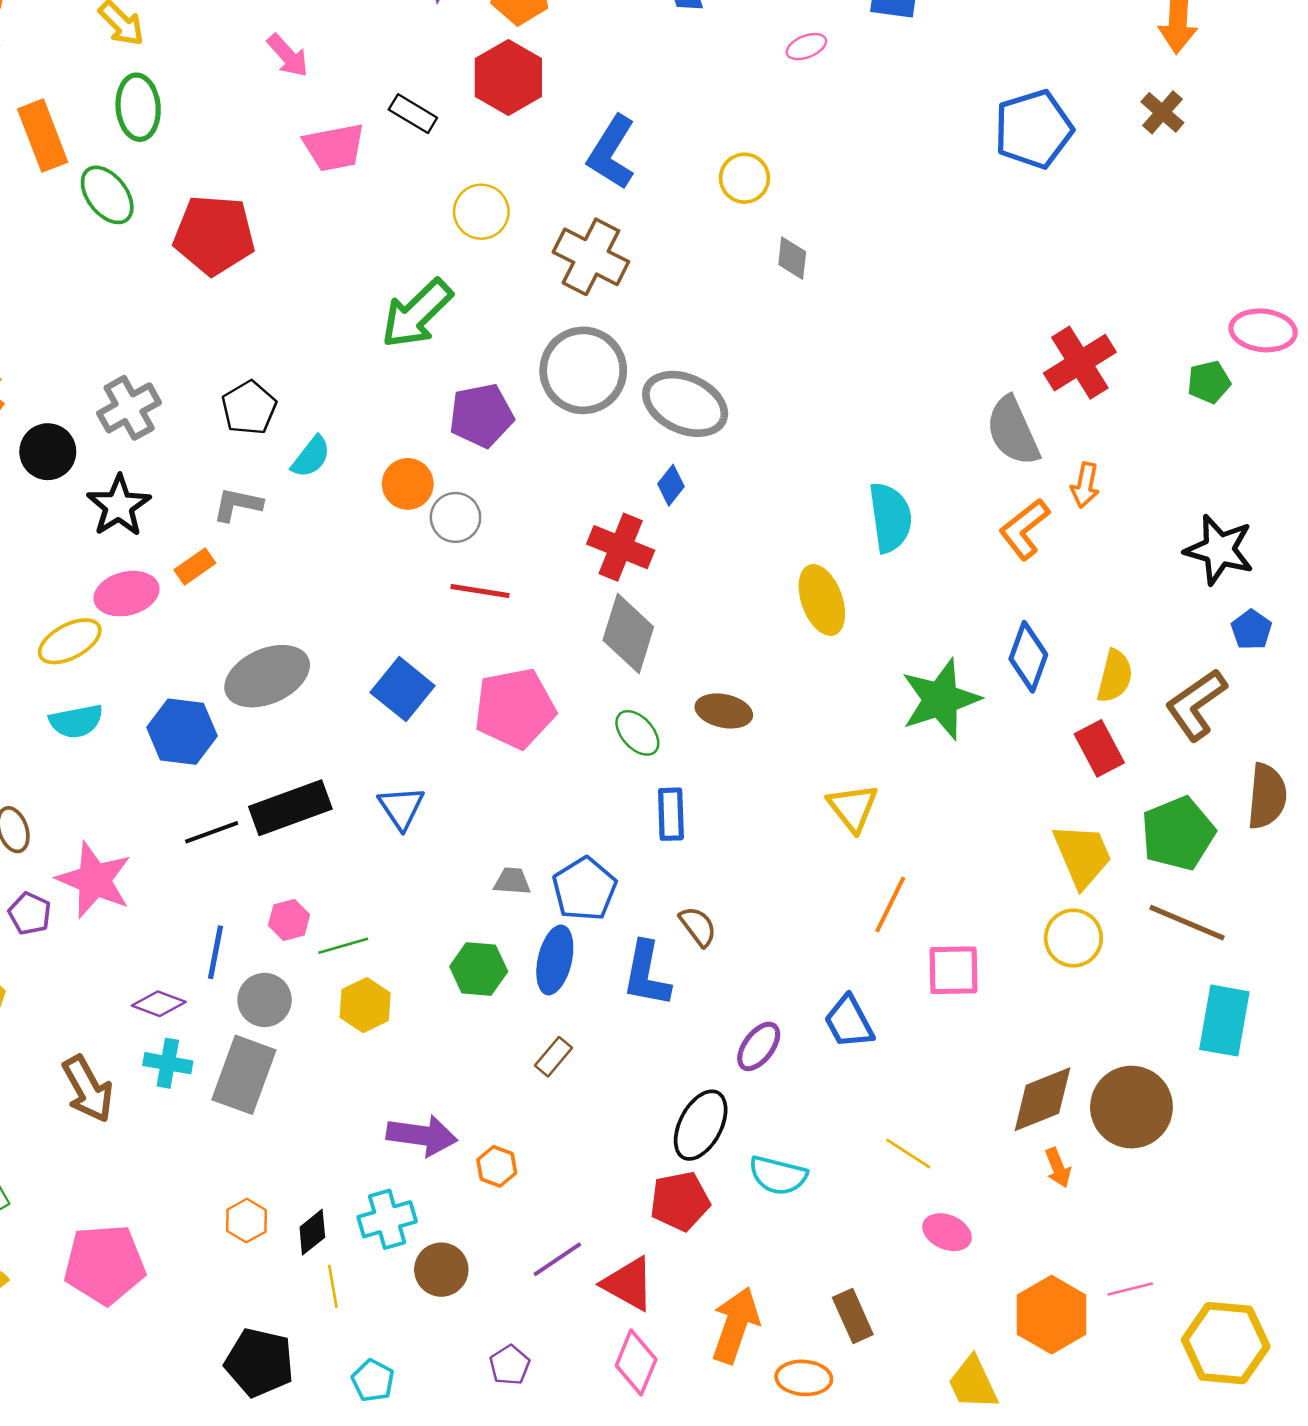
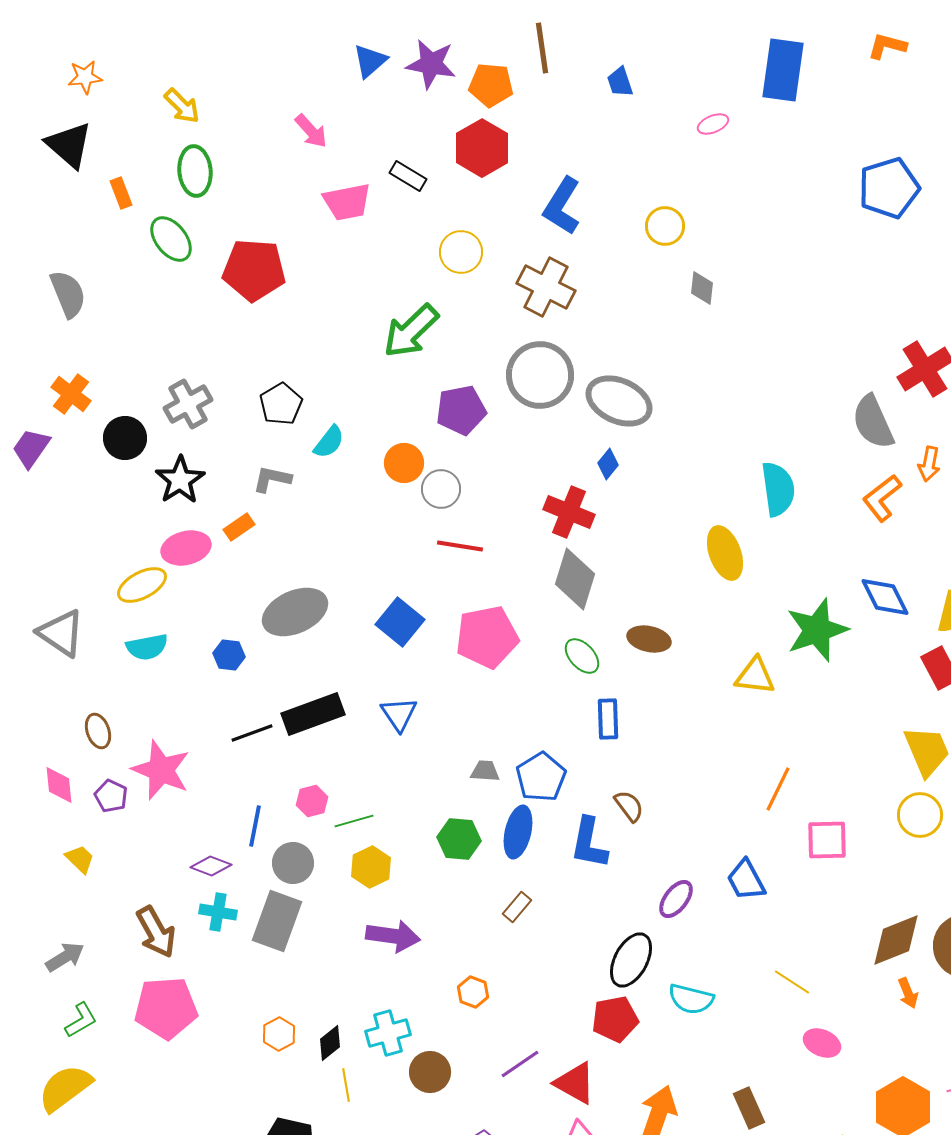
orange rectangle: (43, 136) -> (121, 193), size x0.6
blue diamond: (1028, 657) -> (885, 597), turned -46
blue hexagon: (182, 732) -> (229, 655), size x0.6
yellow triangle: (853, 808) -> (755, 676), moved, turned -45
purple arrow: (422, 1135) -> (393, 936), moved
pink pentagon: (105, 1264) -> (166, 1008), moved

